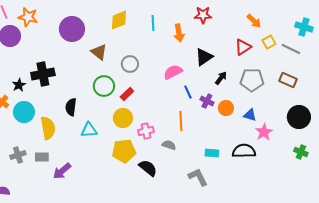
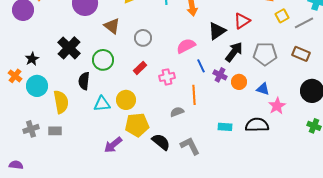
red triangle: (243, 47) -> (242, 21), moved
gray line: (291, 49) -> (304, 23), turned -54
black cross: (43, 74) -> (69, 48), moved, turned -35
black arrow: (221, 78) -> (234, 52), size x1.5
green circle: (104, 86) -> (103, 60), moved
yellow circle: (123, 118) -> (126, 100), moved
pink cross: (146, 131) -> (167, 77), moved
gray semicircle: (169, 145) -> (177, 112), moved, turned -40
purple arrow: (62, 171) -> (113, 145), moved
gray L-shape: (198, 177) -> (190, 146), moved

